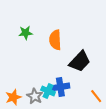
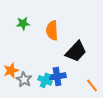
gray star: (35, 96) -> (24, 79), moved
orange star: (13, 97) -> (11, 70), moved

